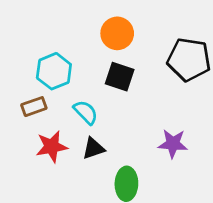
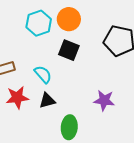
cyan hexagon: (54, 71) -> (39, 23), moved

